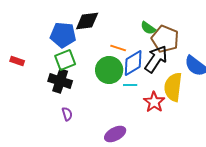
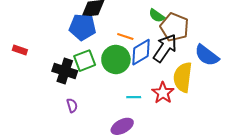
blue pentagon: (63, 35) -> (83, 27), moved
green square: (65, 60) -> (85, 61), moved
cyan line: (130, 85) -> (134, 97), moved

